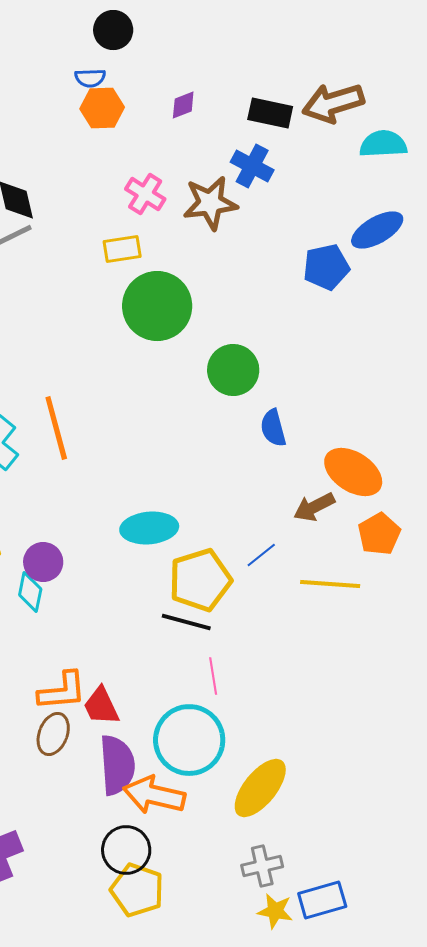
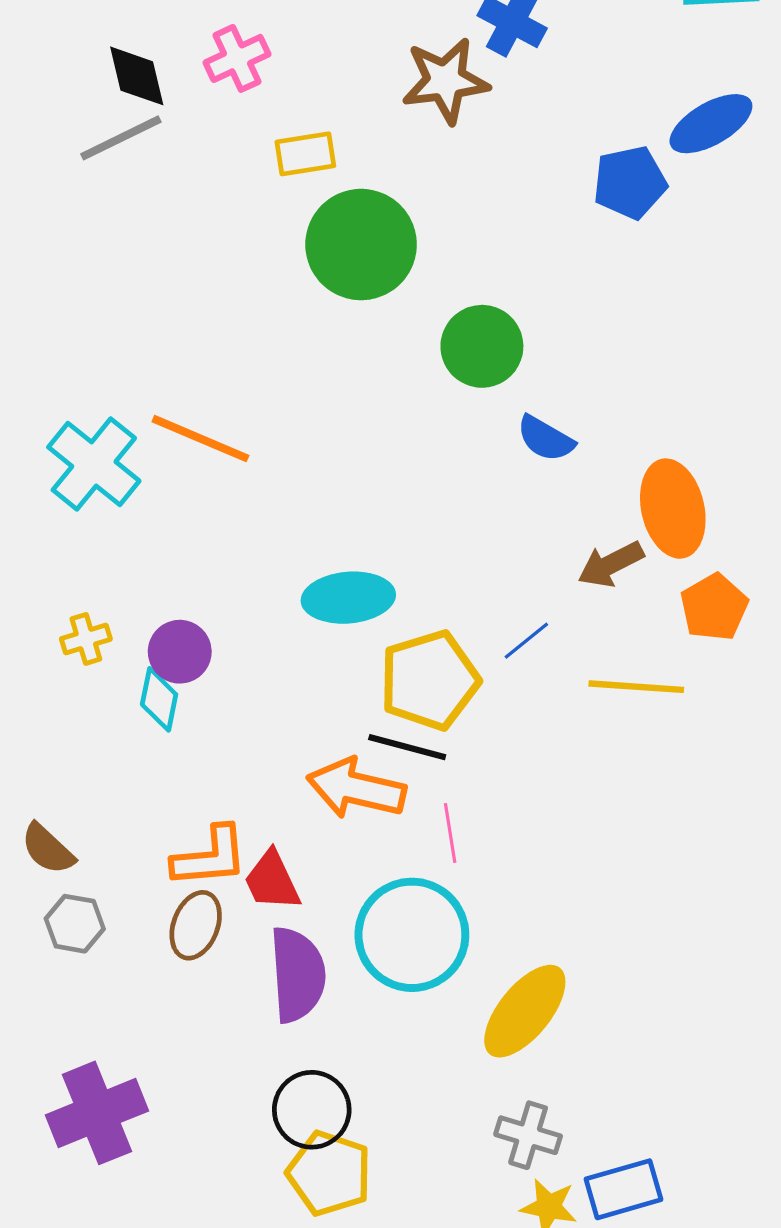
pink cross: (145, 194) -> (237, 58), moved, turned 33
orange line: (56, 428) -> (200, 439), turned -52
blue semicircle: (273, 428) -> (546, 439), turned -45
orange ellipse: (353, 472) -> (673, 509), turned 44
orange arrow: (154, 795) -> (356, 788), moved
gray cross: (262, 866) -> (528, 1135), turned 30

